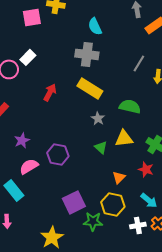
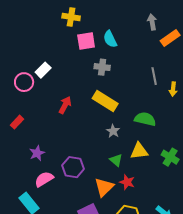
pink square: (32, 17) -> (86, 41), moved
gray cross: (87, 54) -> (102, 67), size x0.7
gray line: (139, 63) -> (154, 76), turned -42
red star: (146, 169) -> (127, 182), moved
orange triangle: (119, 177) -> (104, 187), moved, size x1.5

